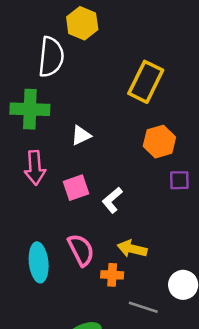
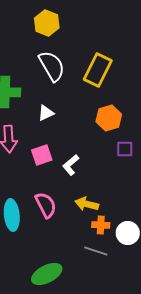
white semicircle: (51, 57) -> (52, 66), moved, turned -36
orange cross: (112, 275) -> (101, 225), moved

